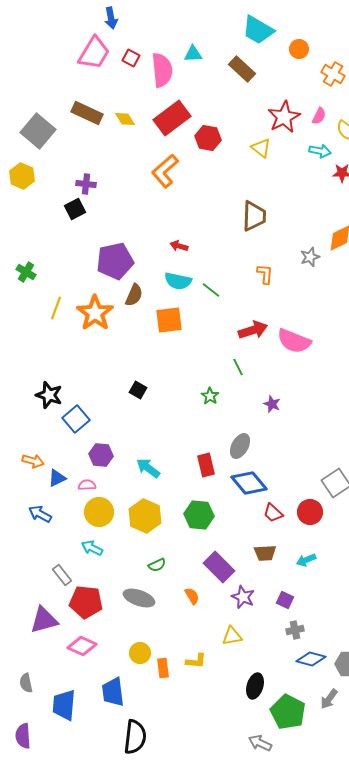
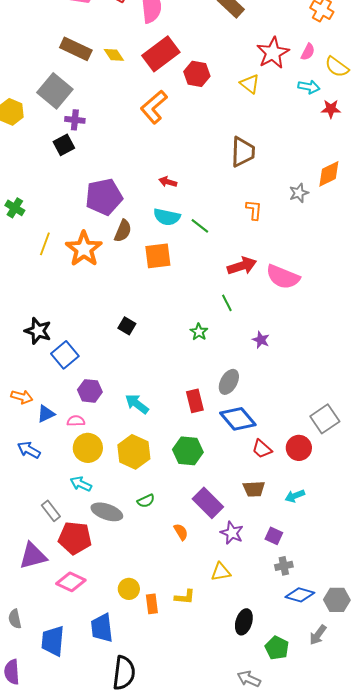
gray square: (38, 131) -> (55, 91), moved
gray ellipse: (139, 598) -> (107, 512), moved
green pentagon: (288, 712) -> (277, 648), size x0.7

